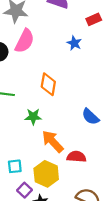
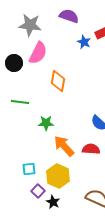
blue star: (74, 43) -> (84, 42), moved
orange diamond: (48, 84) -> (58, 81), moved
red semicircle: (76, 157) -> (91, 149), moved

